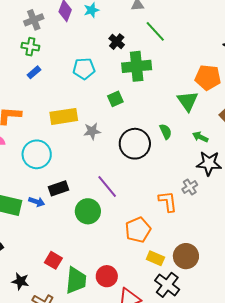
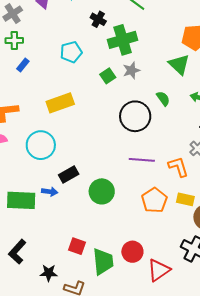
gray star: (92, 131) -> (131, 70), moved
purple line: (107, 187) -> (142, 160), moved, turned -35
yellow rectangle: (155, 258) -> (185, 199), moved

